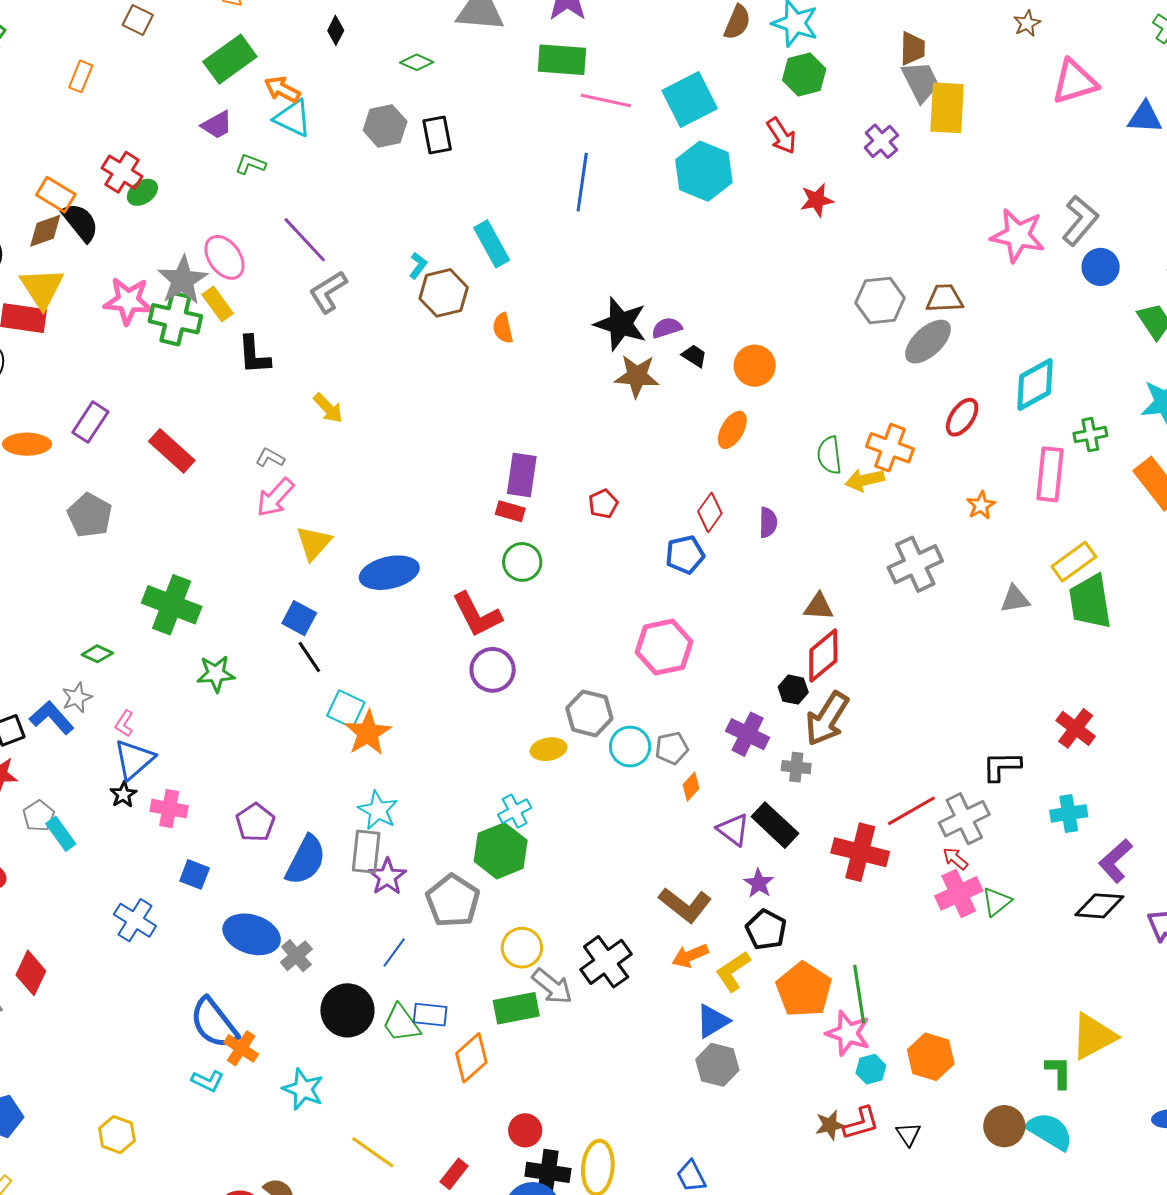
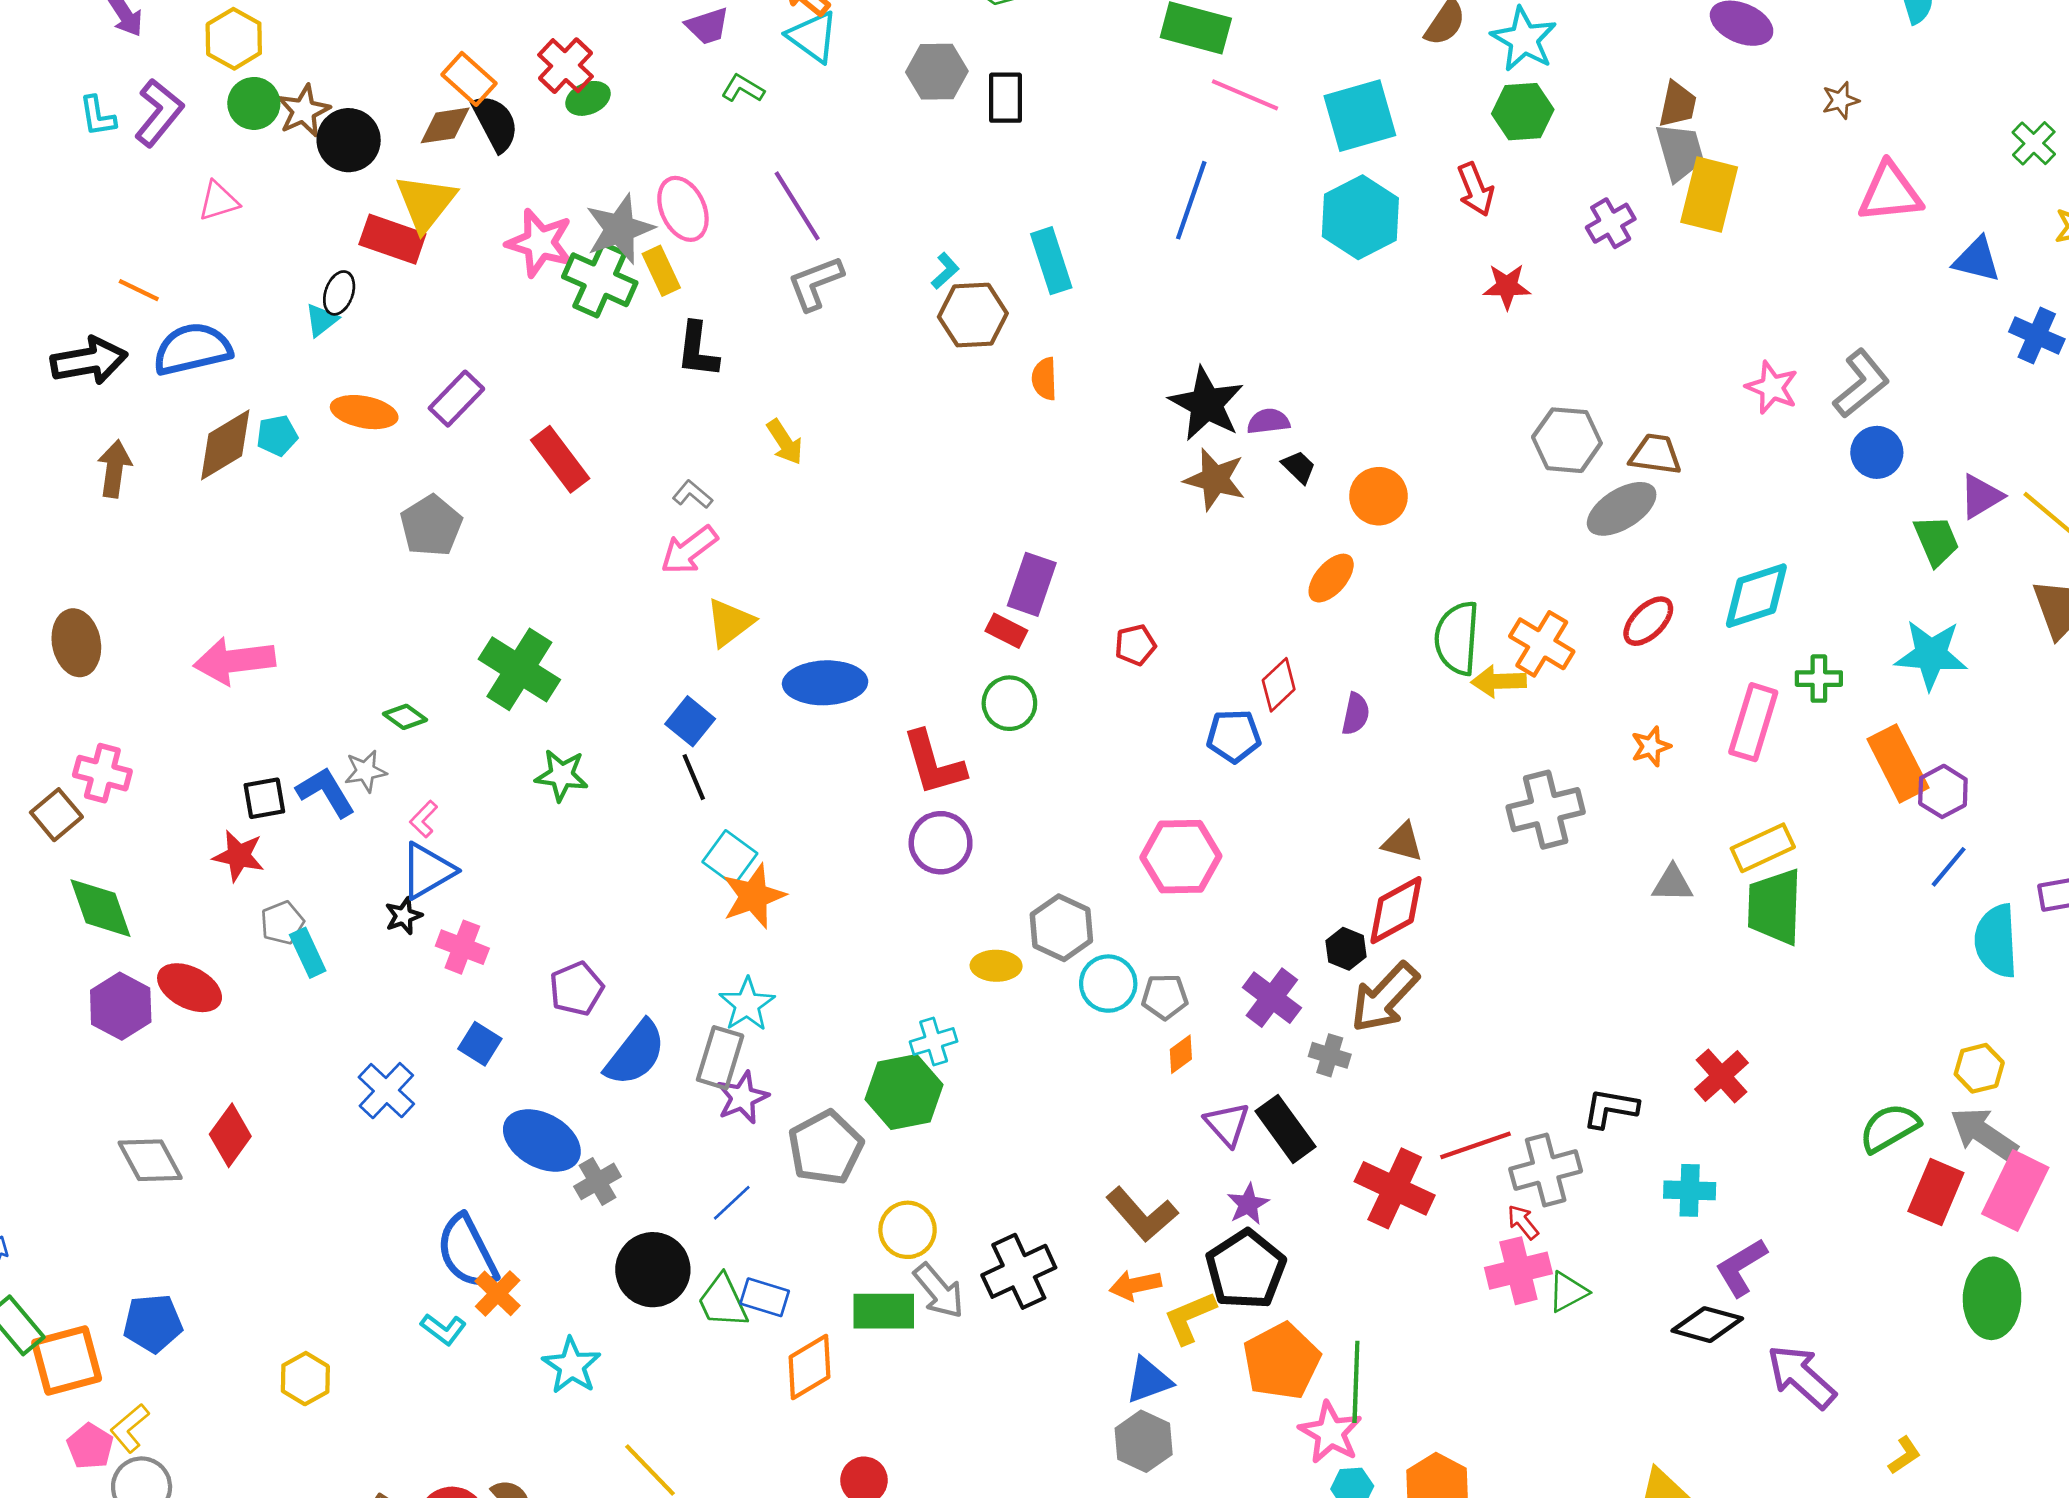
pink star: (1018, 235) -> (1772, 387), size x0.7
green semicircle: (829, 455) -> (1457, 638), size x1.4
black pentagon: (766, 930) -> (1246, 1269), size x1.4

